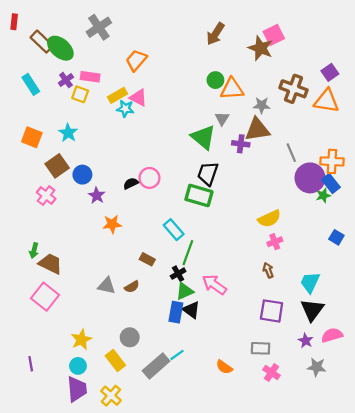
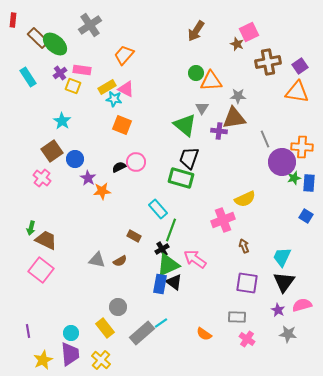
brown star: (261, 48) -> (237, 44), size x0.6
brown cross: (294, 89) -> (268, 62), moved, turned -30
orange square: (32, 137) -> (122, 125), moved
blue rectangle: (331, 183) -> (309, 183), moved, turned 42
orange star: (112, 224) -> (102, 191), moved
pink cross: (275, 242) -> (223, 220), moved, size x1.6
green triangle: (185, 291) -> (168, 265), size x1.4
yellow star: (81, 340) -> (43, 360), moved

